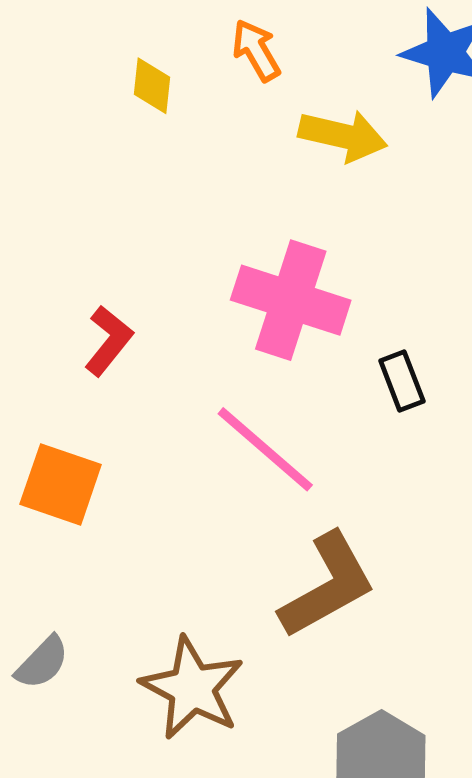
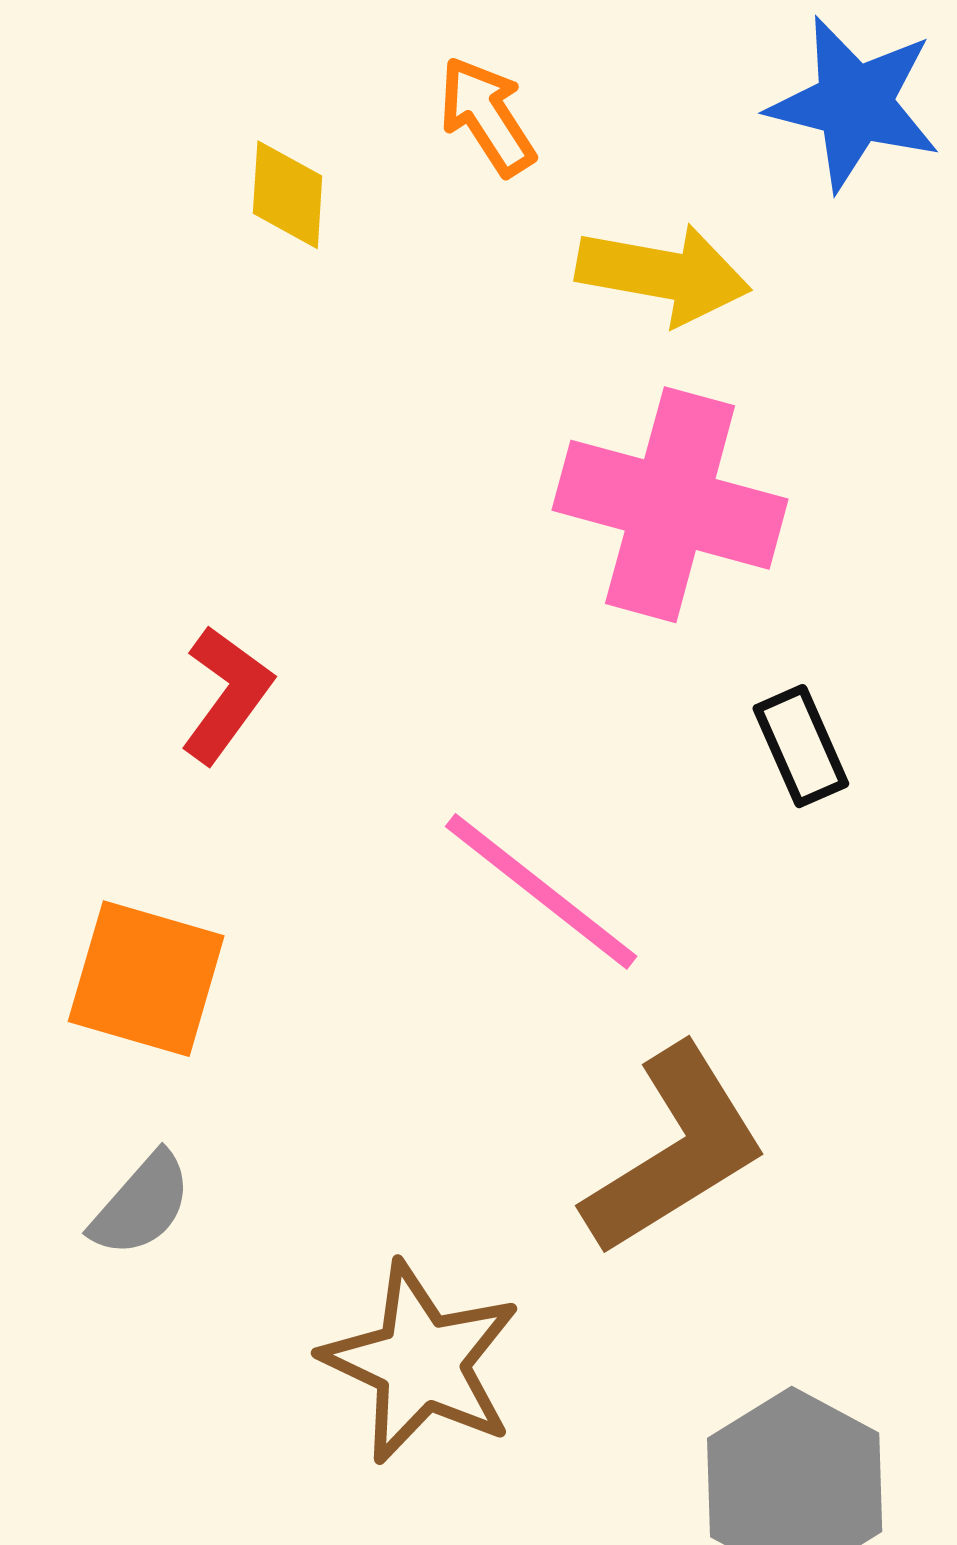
pink cross: (291, 300) -> (670, 505), moved
gray semicircle: (42, 663) -> (141, 1205), moved

